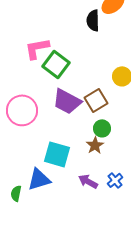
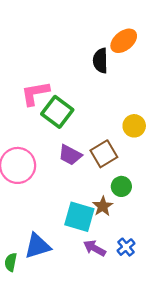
purple trapezoid: (67, 101) -> (70, 155), size x0.7
green circle: (102, 128) -> (121, 186), moved
cyan square: (57, 154) -> (79, 217), moved

